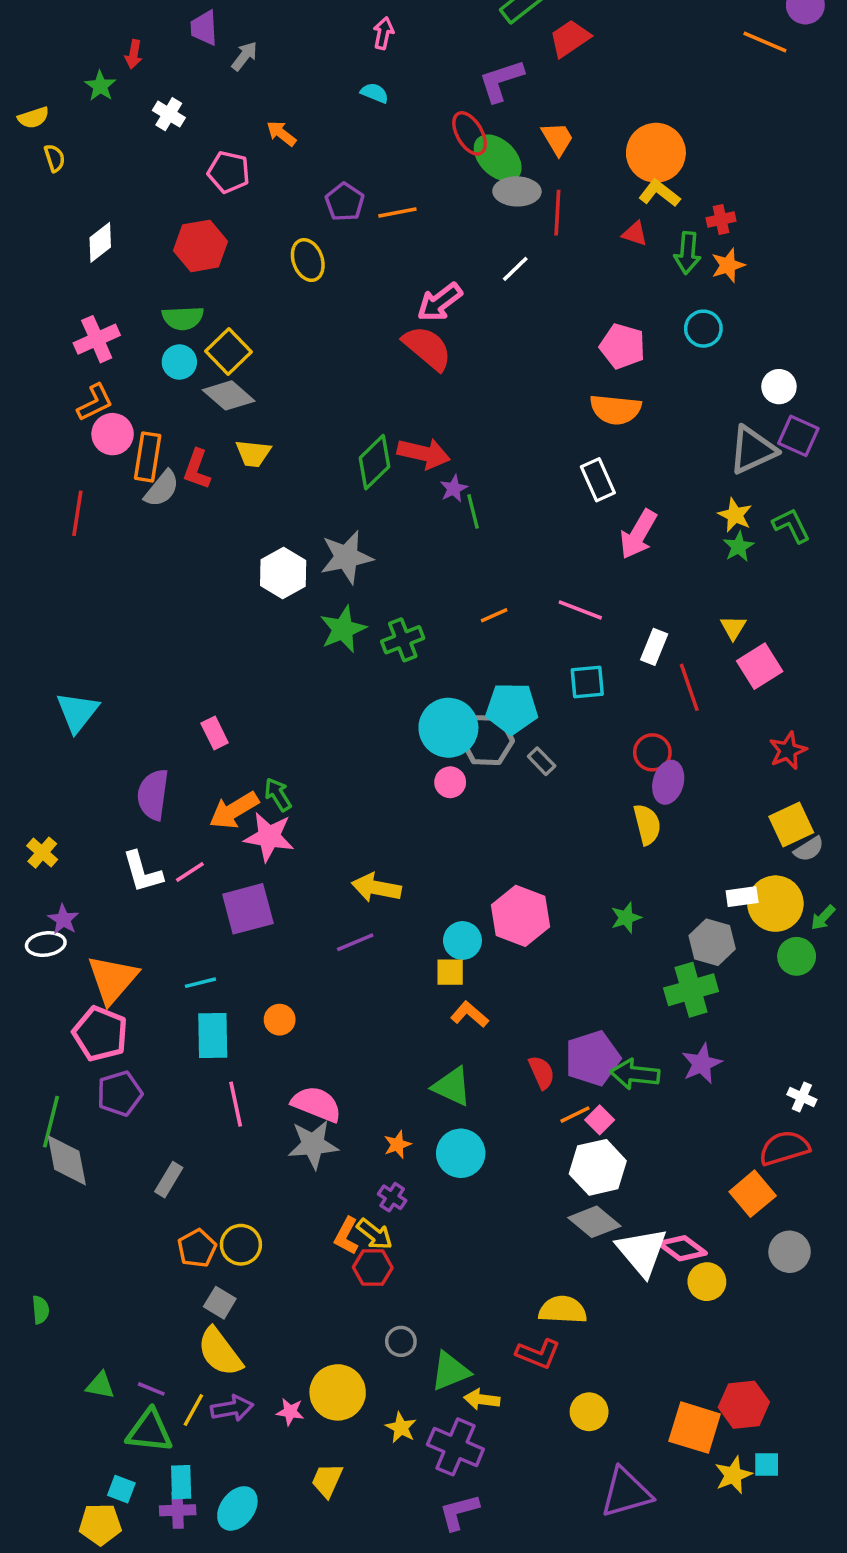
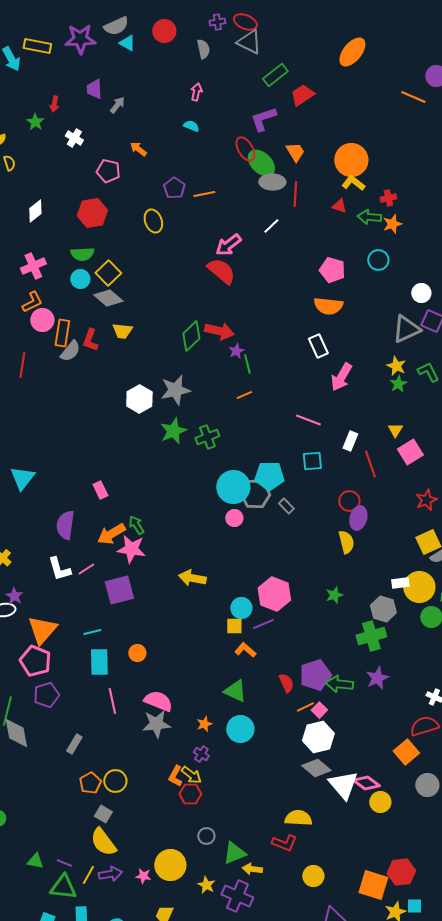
green arrow: (688, 253) -> (369, 217), turned 90
orange line: (494, 615) -> (244, 395), moved
purple line: (355, 942) -> (263, 624), moved

